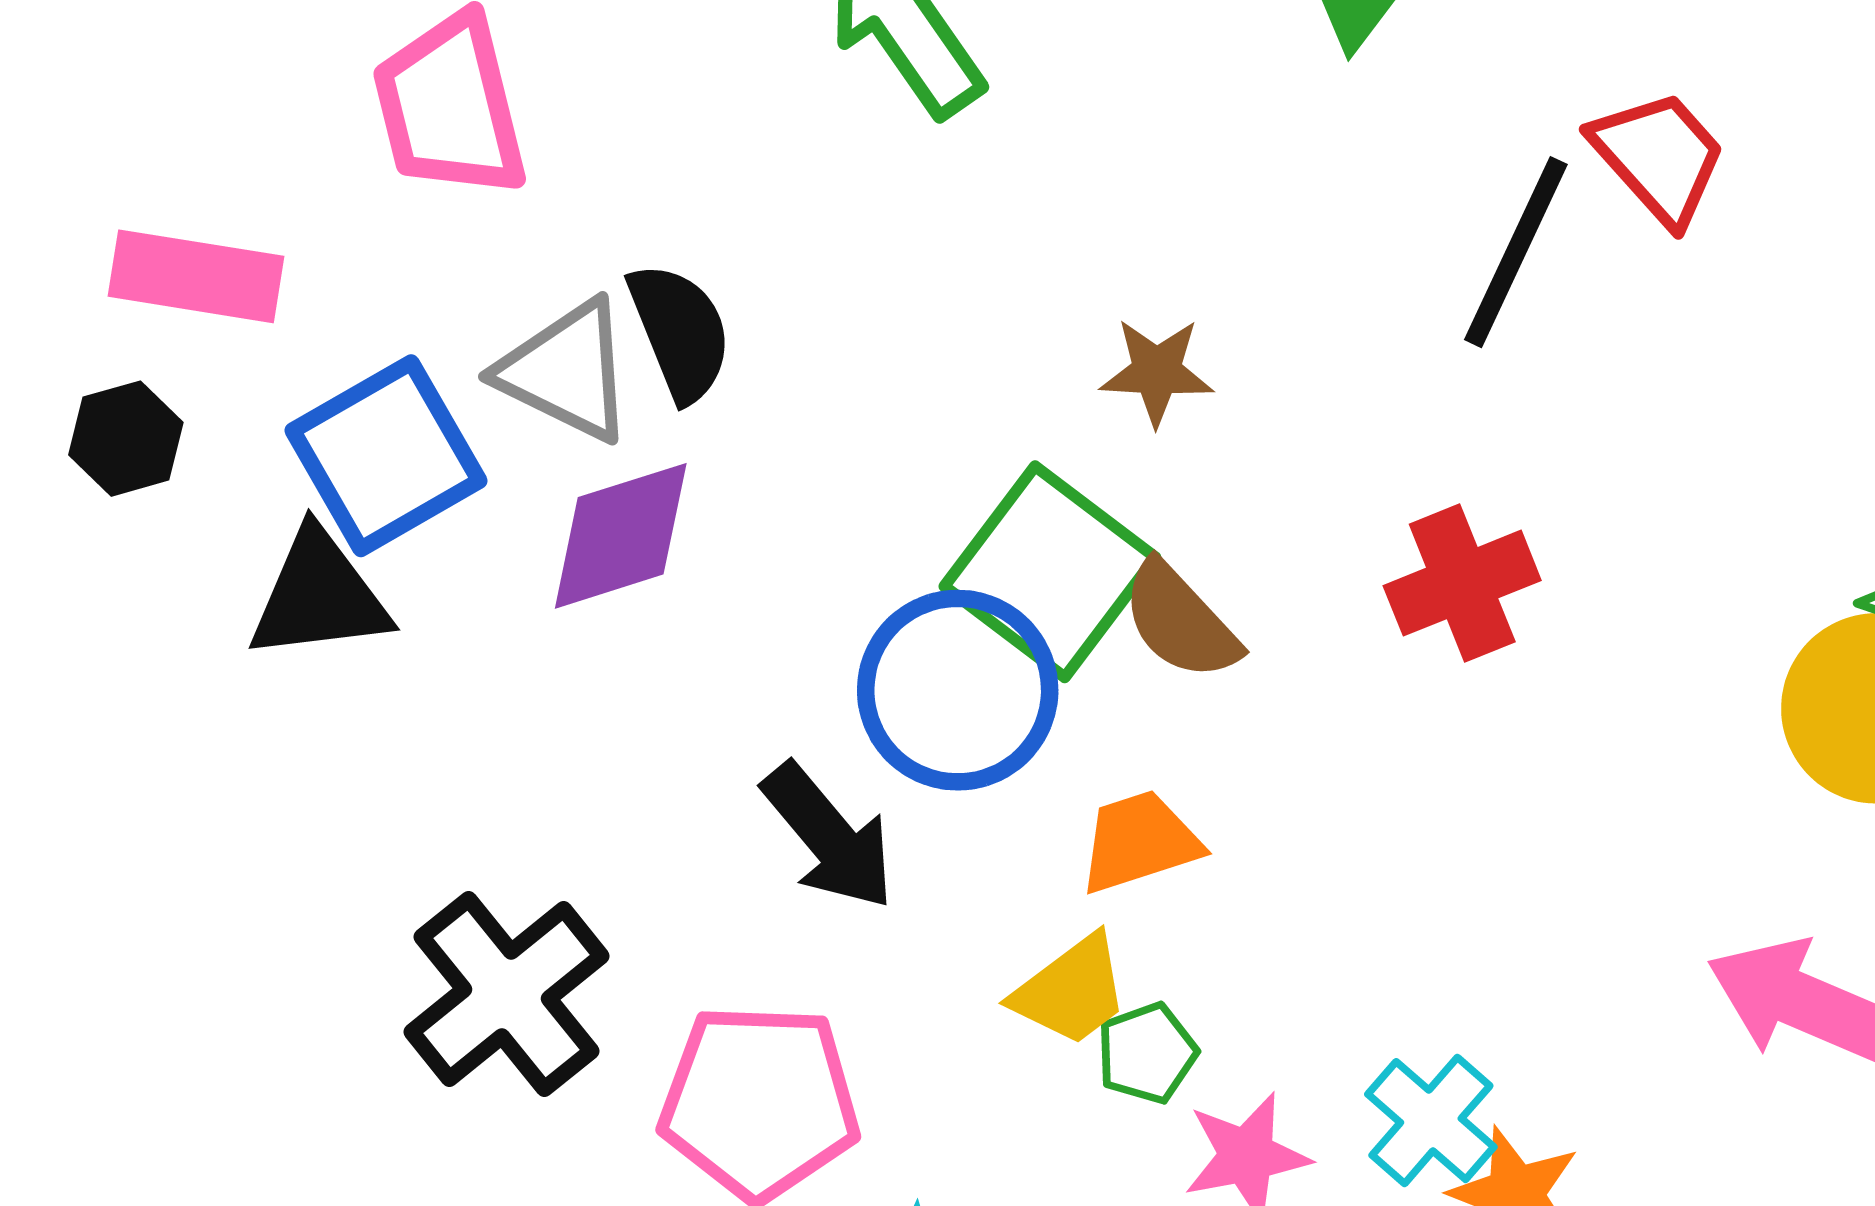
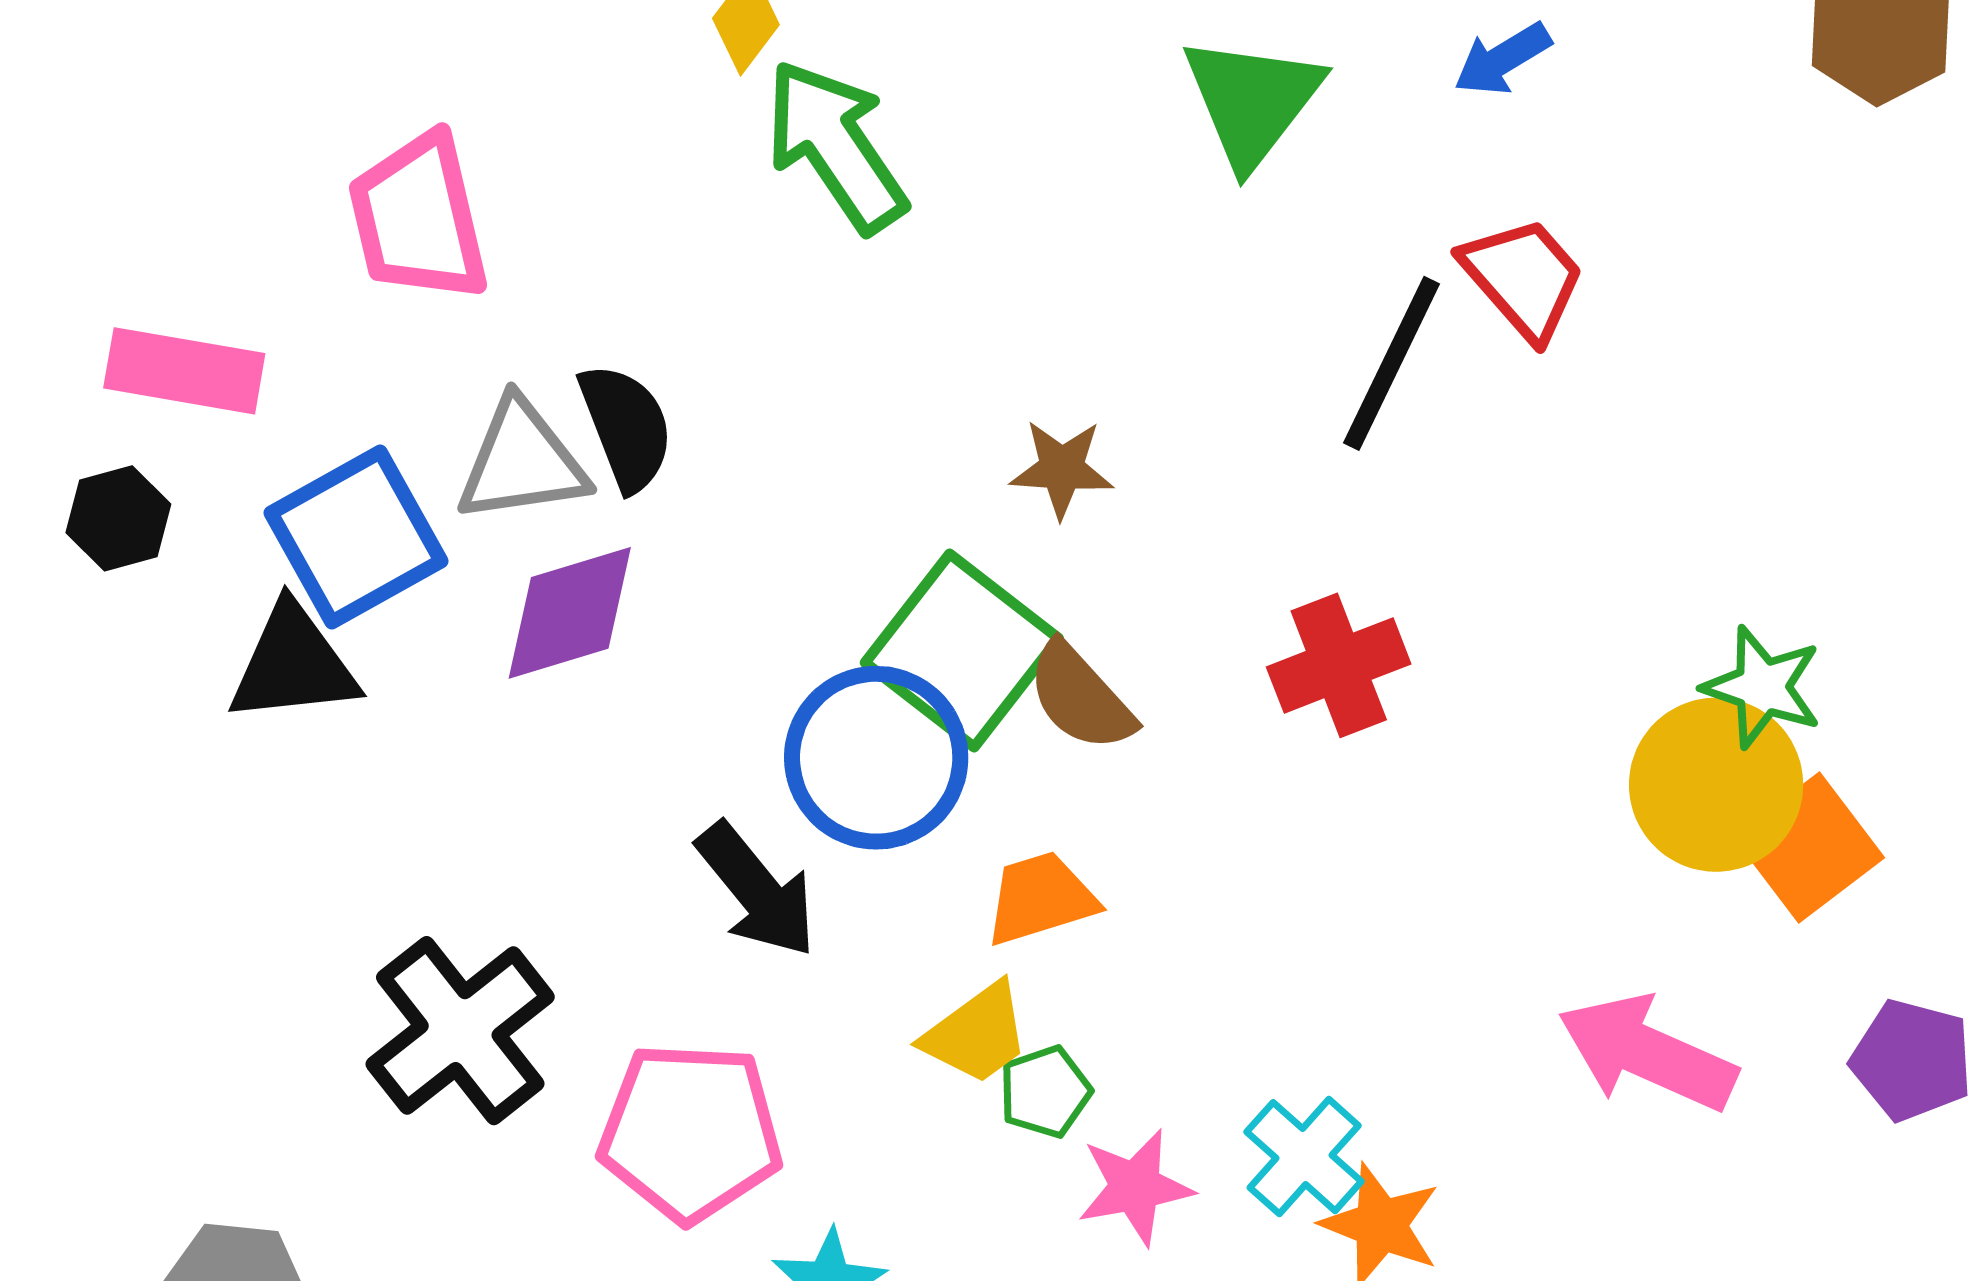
gray triangle: (566, 371) -> (522, 462), turned -35

